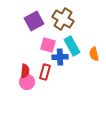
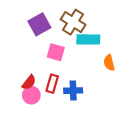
cyan rectangle: (72, 46) -> (88, 39), moved, turned -60
blue cross: (60, 57) -> (73, 91), moved
red semicircle: (25, 71) -> (29, 82), turned 32

